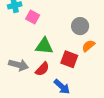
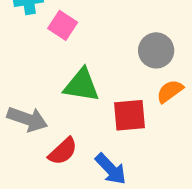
red square: (69, 59) -> (129, 115), turned -30
red semicircle: (42, 69) -> (63, 151), moved

